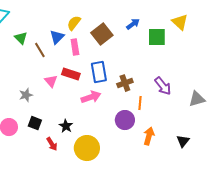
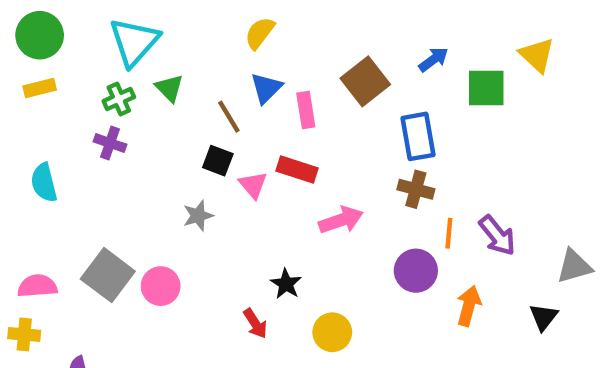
yellow semicircle: (74, 23) -> (260, 33), moved
green triangle: (21, 38) -> (169, 88), moved
blue rectangle: (99, 72) -> (418, 136), moved
brown cross: (125, 83) -> (416, 189), turned 35
purple arrow: (163, 86) -> (497, 235), moved
gray triangle: (197, 99) -> (574, 266), moved
black square: (35, 123) -> (218, 161), moved
yellow circle: (87, 148) -> (332, 332), size x0.7

